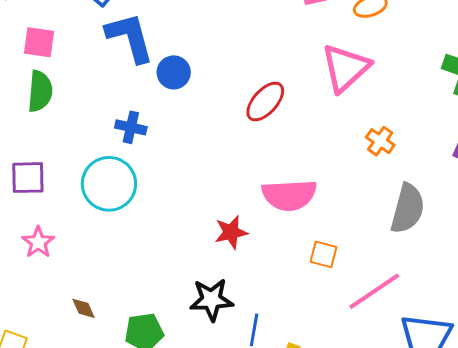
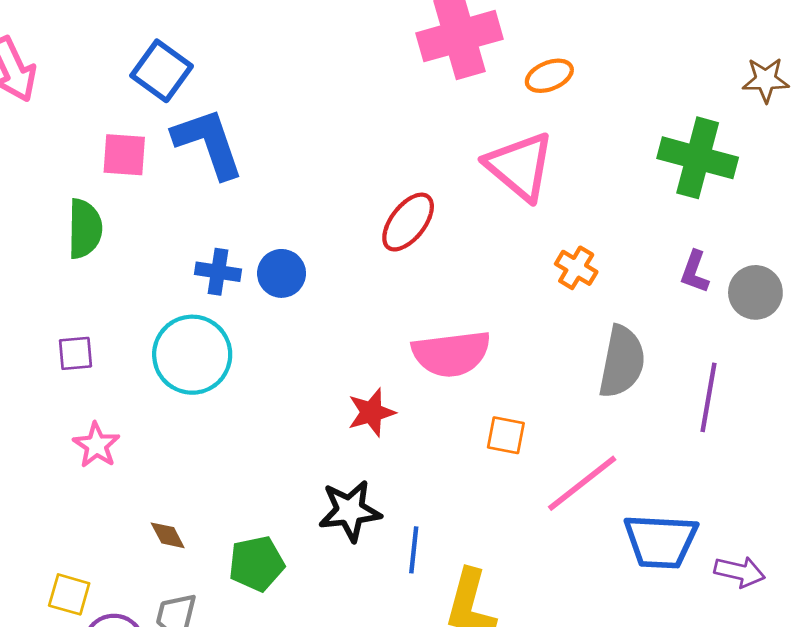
pink square: (39, 42) -> (124, 155), moved
pink triangle: (346, 68) -> (520, 166), turned -34
blue circle: (174, 72) -> (282, 273), moved
purple square: (28, 178) -> (75, 353), size x0.7

